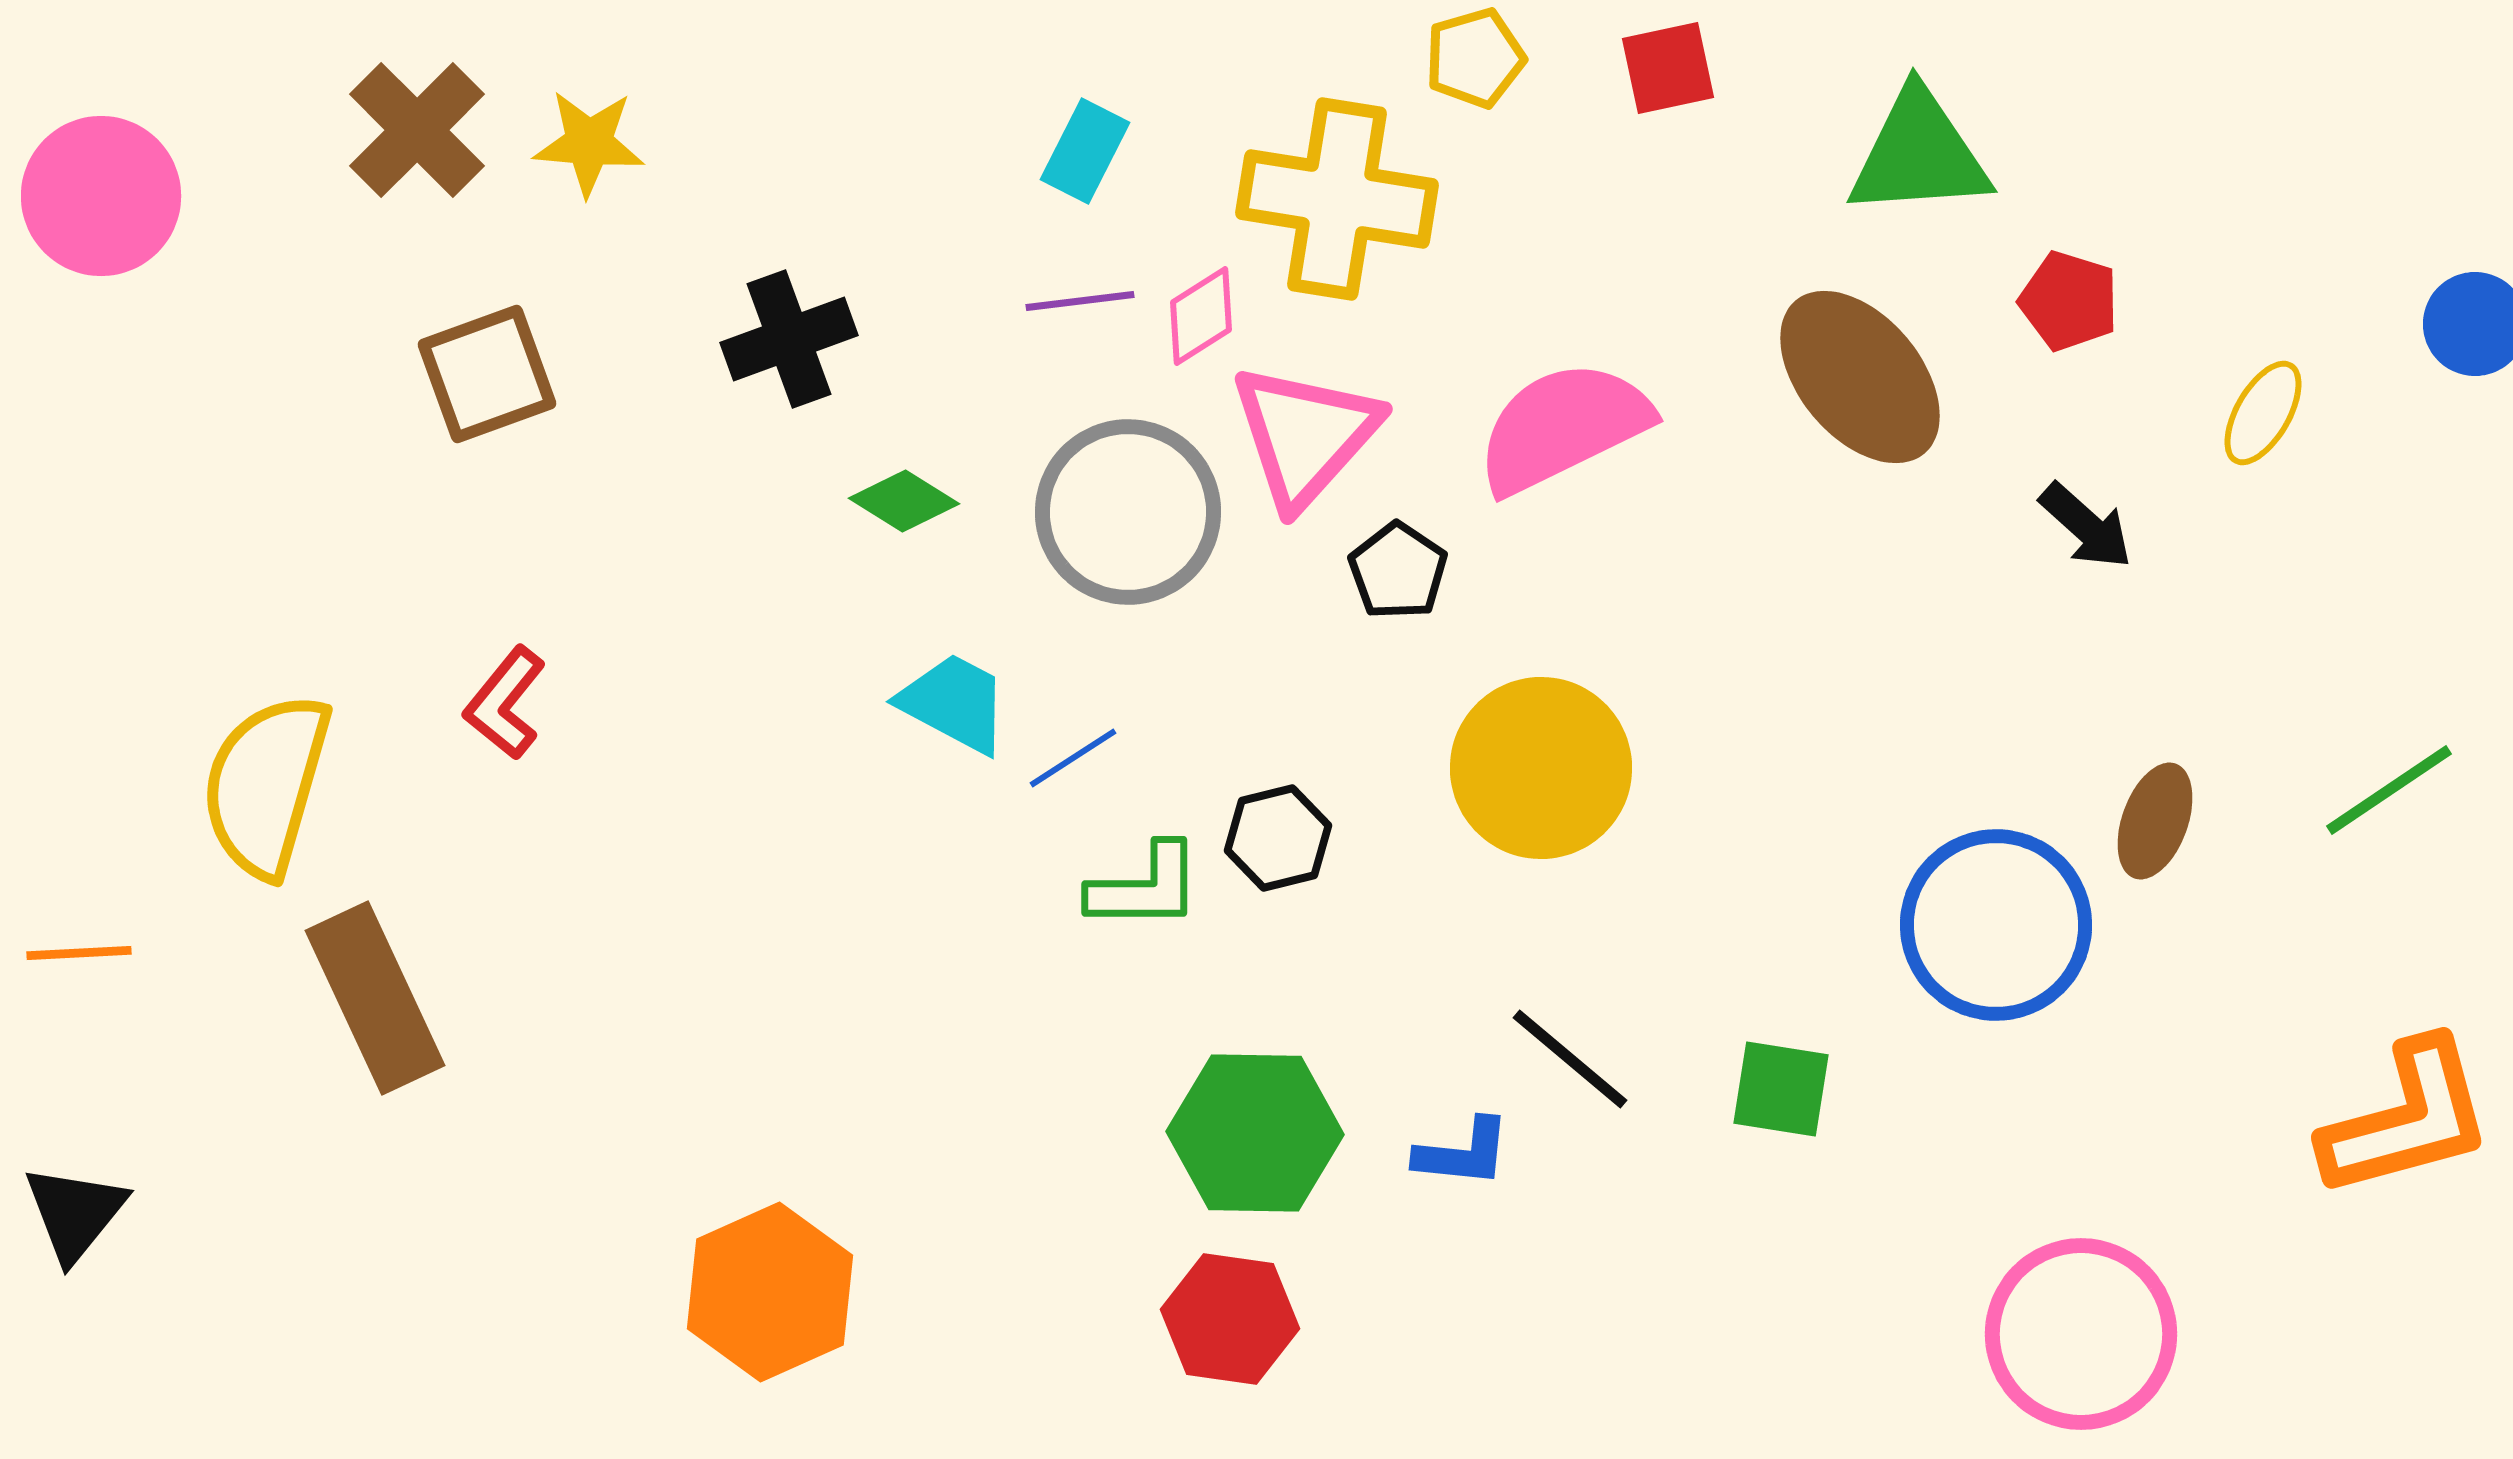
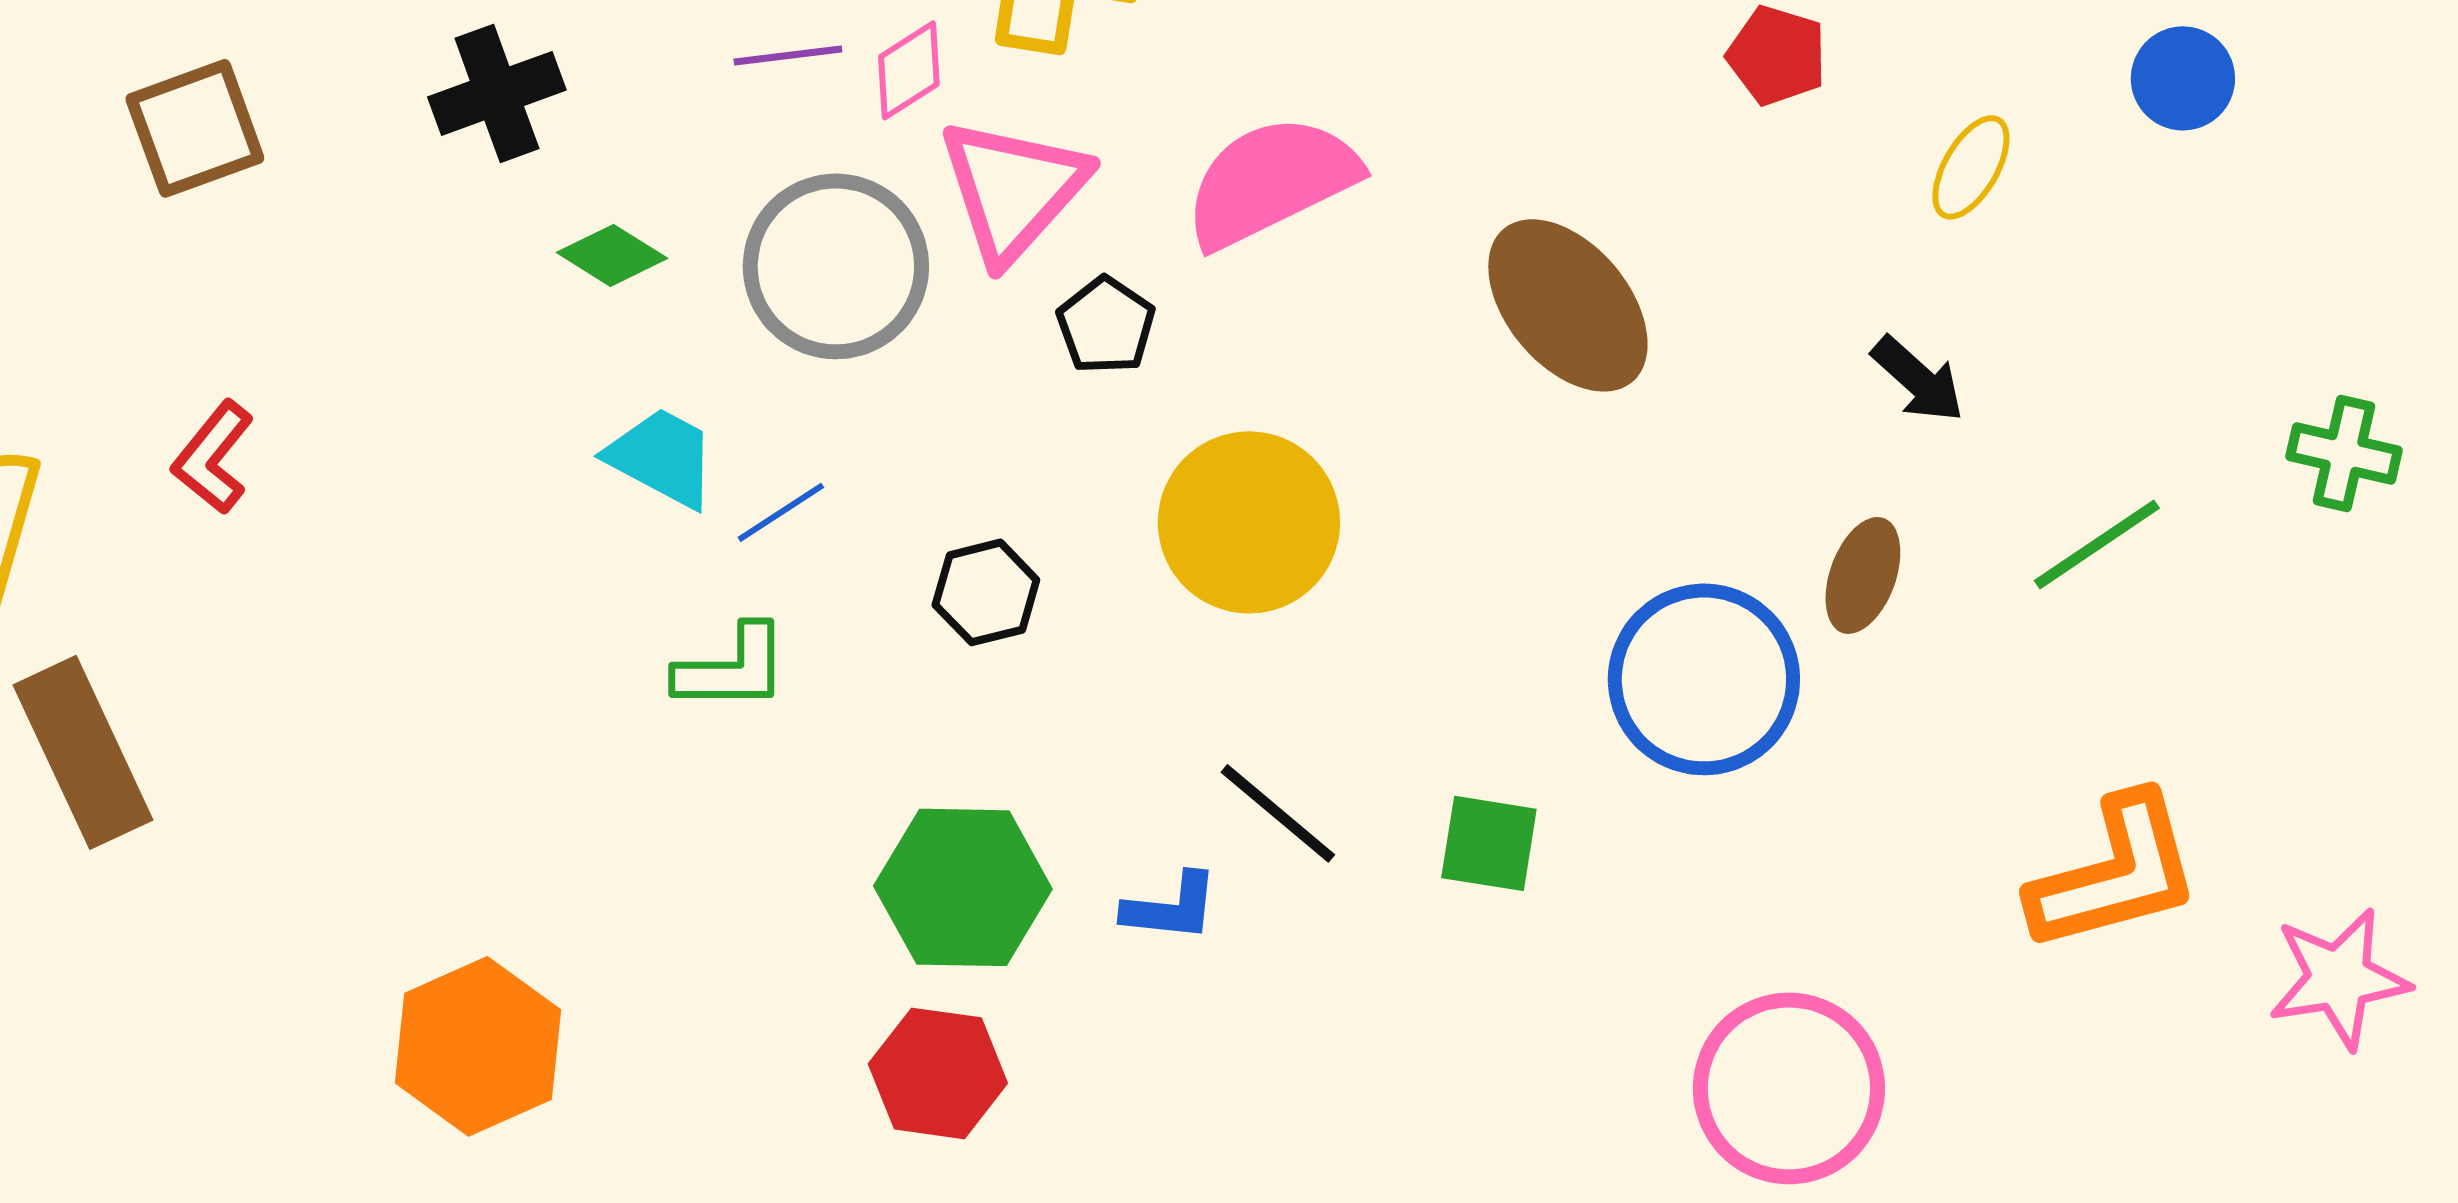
brown ellipse: (1860, 377) -> (1568, 305), moved
black arrow: (2086, 526) -> (1918, 379), moved
green L-shape: (1145, 887) -> (732, 668), moved

